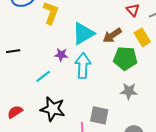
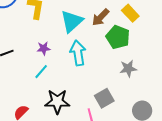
purple star: (61, 55) -> (44, 48), moved
green pentagon: (125, 58) -> (118, 37), turned 30
gray square: (99, 115) -> (104, 98), turned -30

